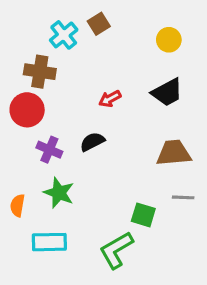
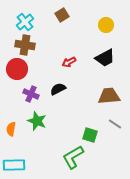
cyan cross: (64, 35) -> (25, 22), moved
gray line: (183, 197) -> (115, 124), turned 32
cyan rectangle: (49, 242) -> (14, 165), moved

